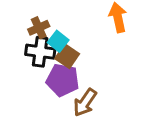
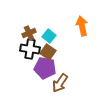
cyan square: (58, 41) -> (49, 36), moved

